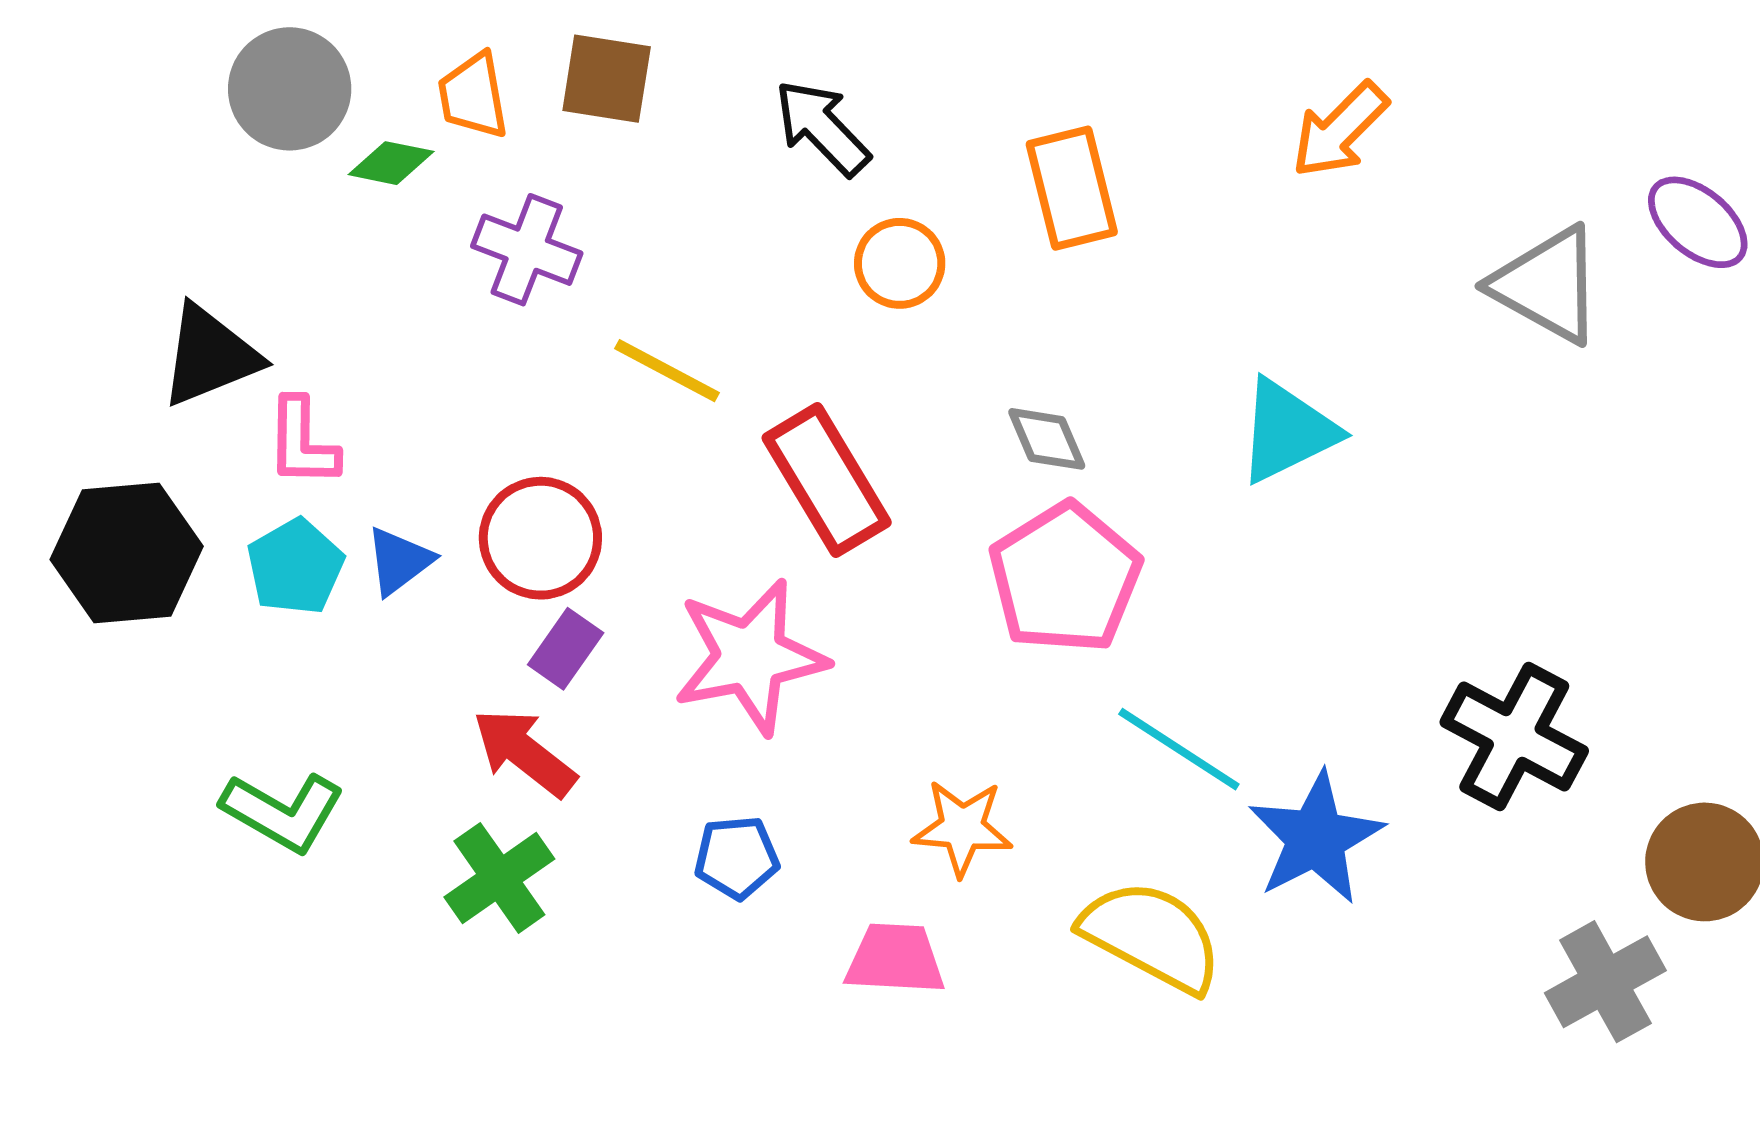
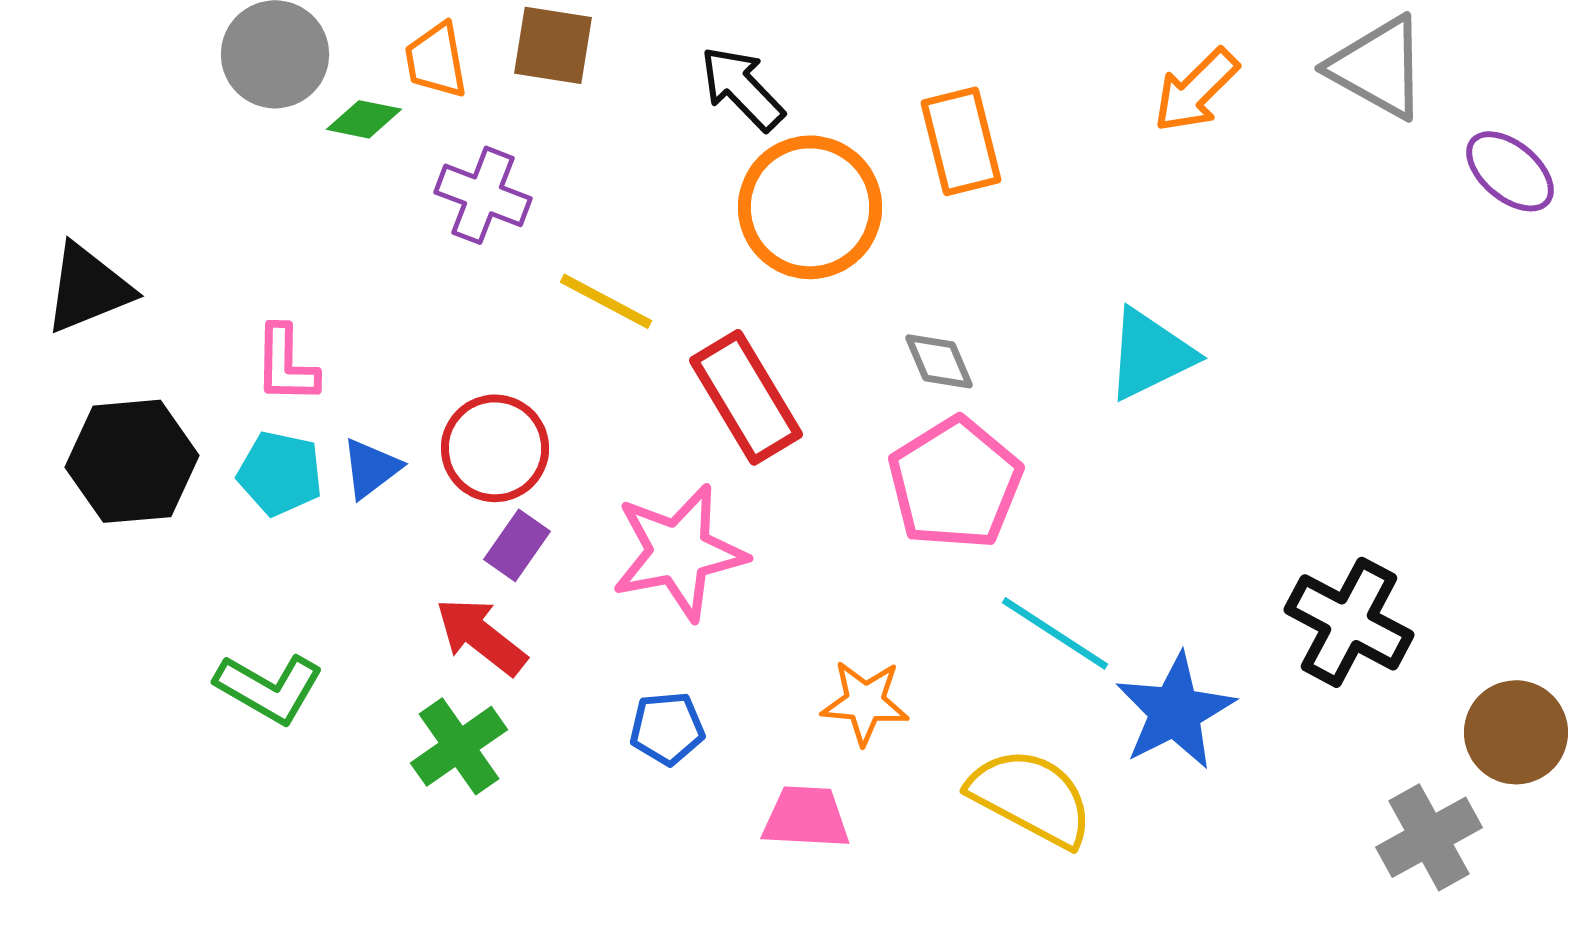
orange circle: (900, 263) -> (810, 207), size x1.8
gray triangle: (1547, 285) -> (1378, 67), moved
black triangle: (210, 356) -> (88, 288), moved
cyan pentagon: (295, 567) -> (280, 473), turned -30

